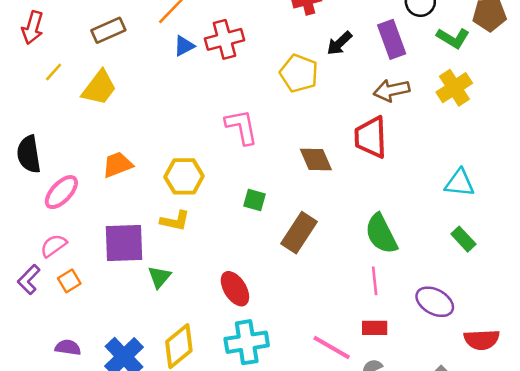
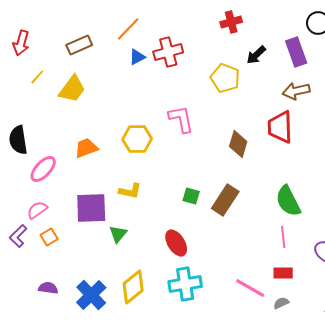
brown diamond: (316, 159) -> (238, 144), turned 40
yellow hexagon: (184, 176) -> (137, 139), moved
green square: (255, 200) -> (191, 196), moved

